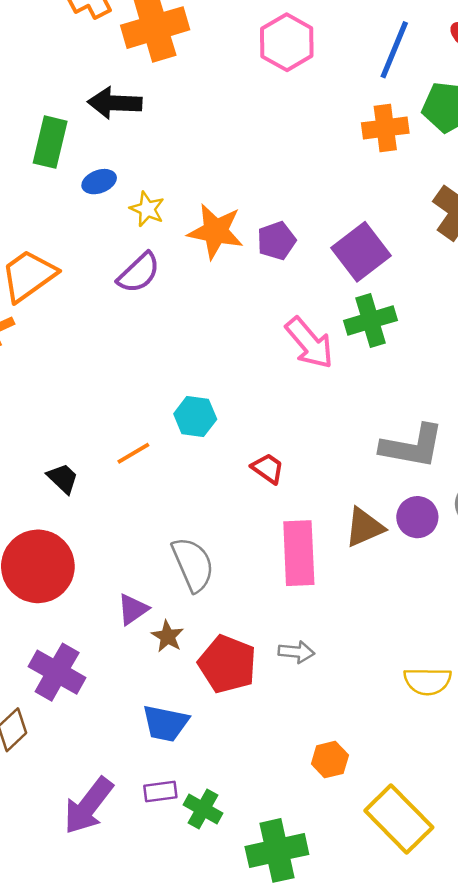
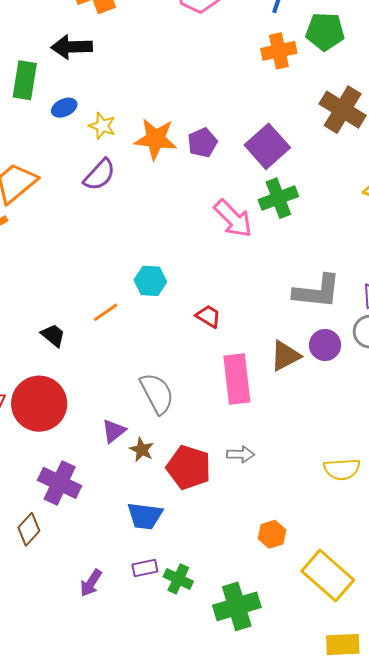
purple arrow: (88, 806) -> (91, 583), size x0.6

